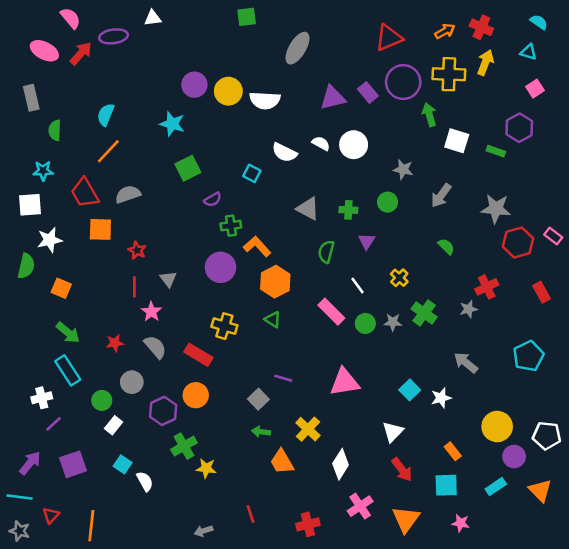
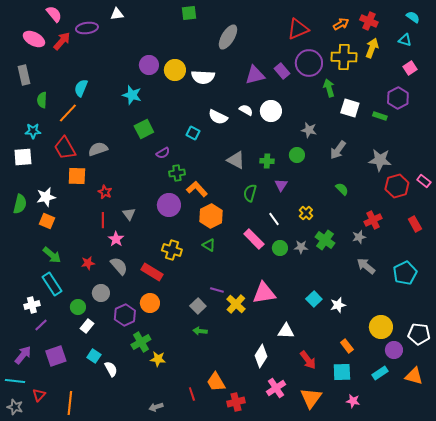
orange line: (108, 151) -> (68, 113), moved
white star: (50, 240) -> (46, 197), moved
gray arrow: (466, 363) -> (366, 266), moved
yellow cross: (308, 429) -> (236, 304), moved
white triangle: (393, 432) -> (286, 331), moved, turned 48
orange trapezoid: (282, 462) -> (216, 382), moved
orange triangle: (540, 490) -> (414, 376), turned -30

